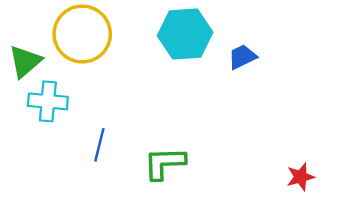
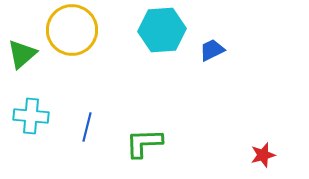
cyan cross: (48, 101) -> (31, 116), moved

